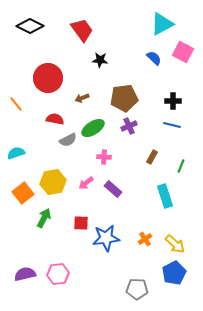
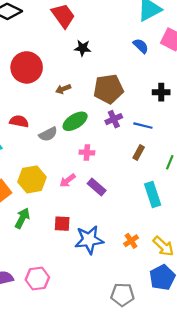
red semicircle: (55, 119) -> (19, 121), moved
blue line: (172, 125) -> (143, 126), moved

